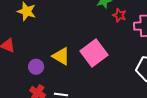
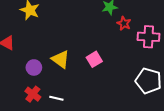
pink square: (94, 53) -> (94, 59), size x0.6

